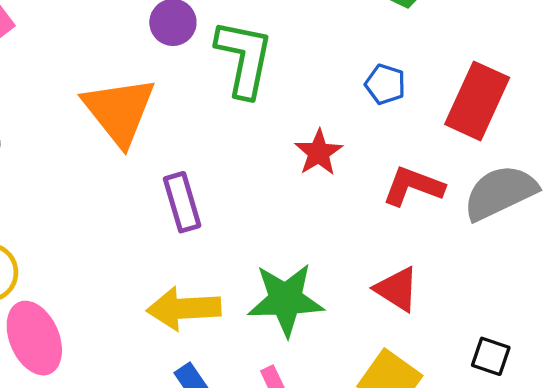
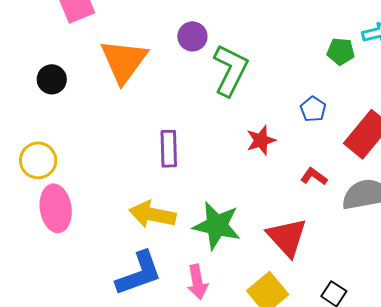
orange triangle: (119, 111) -> (124, 61), moved
red L-shape: (413, 186) -> (314, 176), size x0.7
red triangle: (397, 289) -> (287, 237), size x1.4

